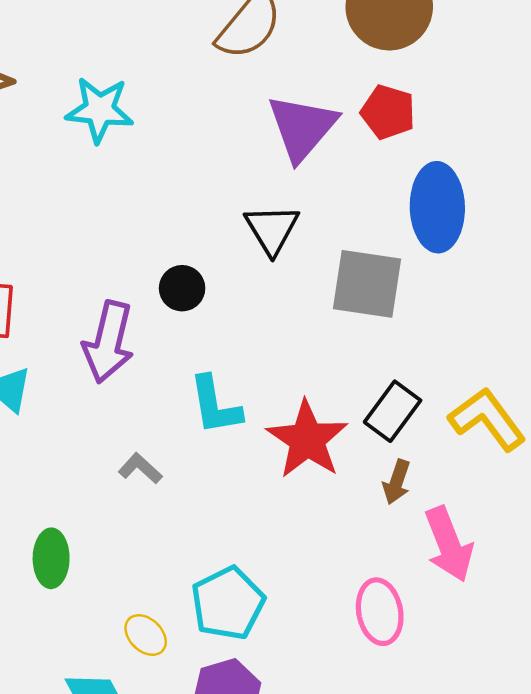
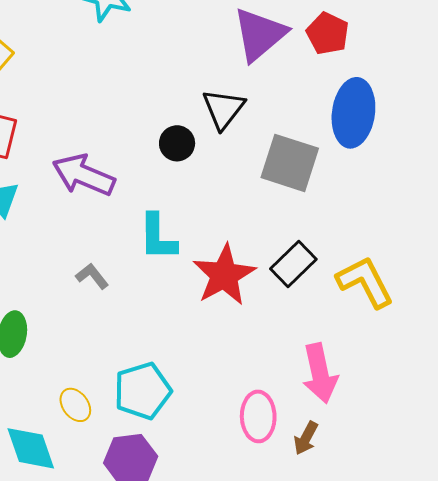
black circle: (182, 288) -> (177, 143), moved
purple arrow: (108, 342) -> (84, 175), turned 90
brown arrow: (397, 482) -> (306, 438), moved

